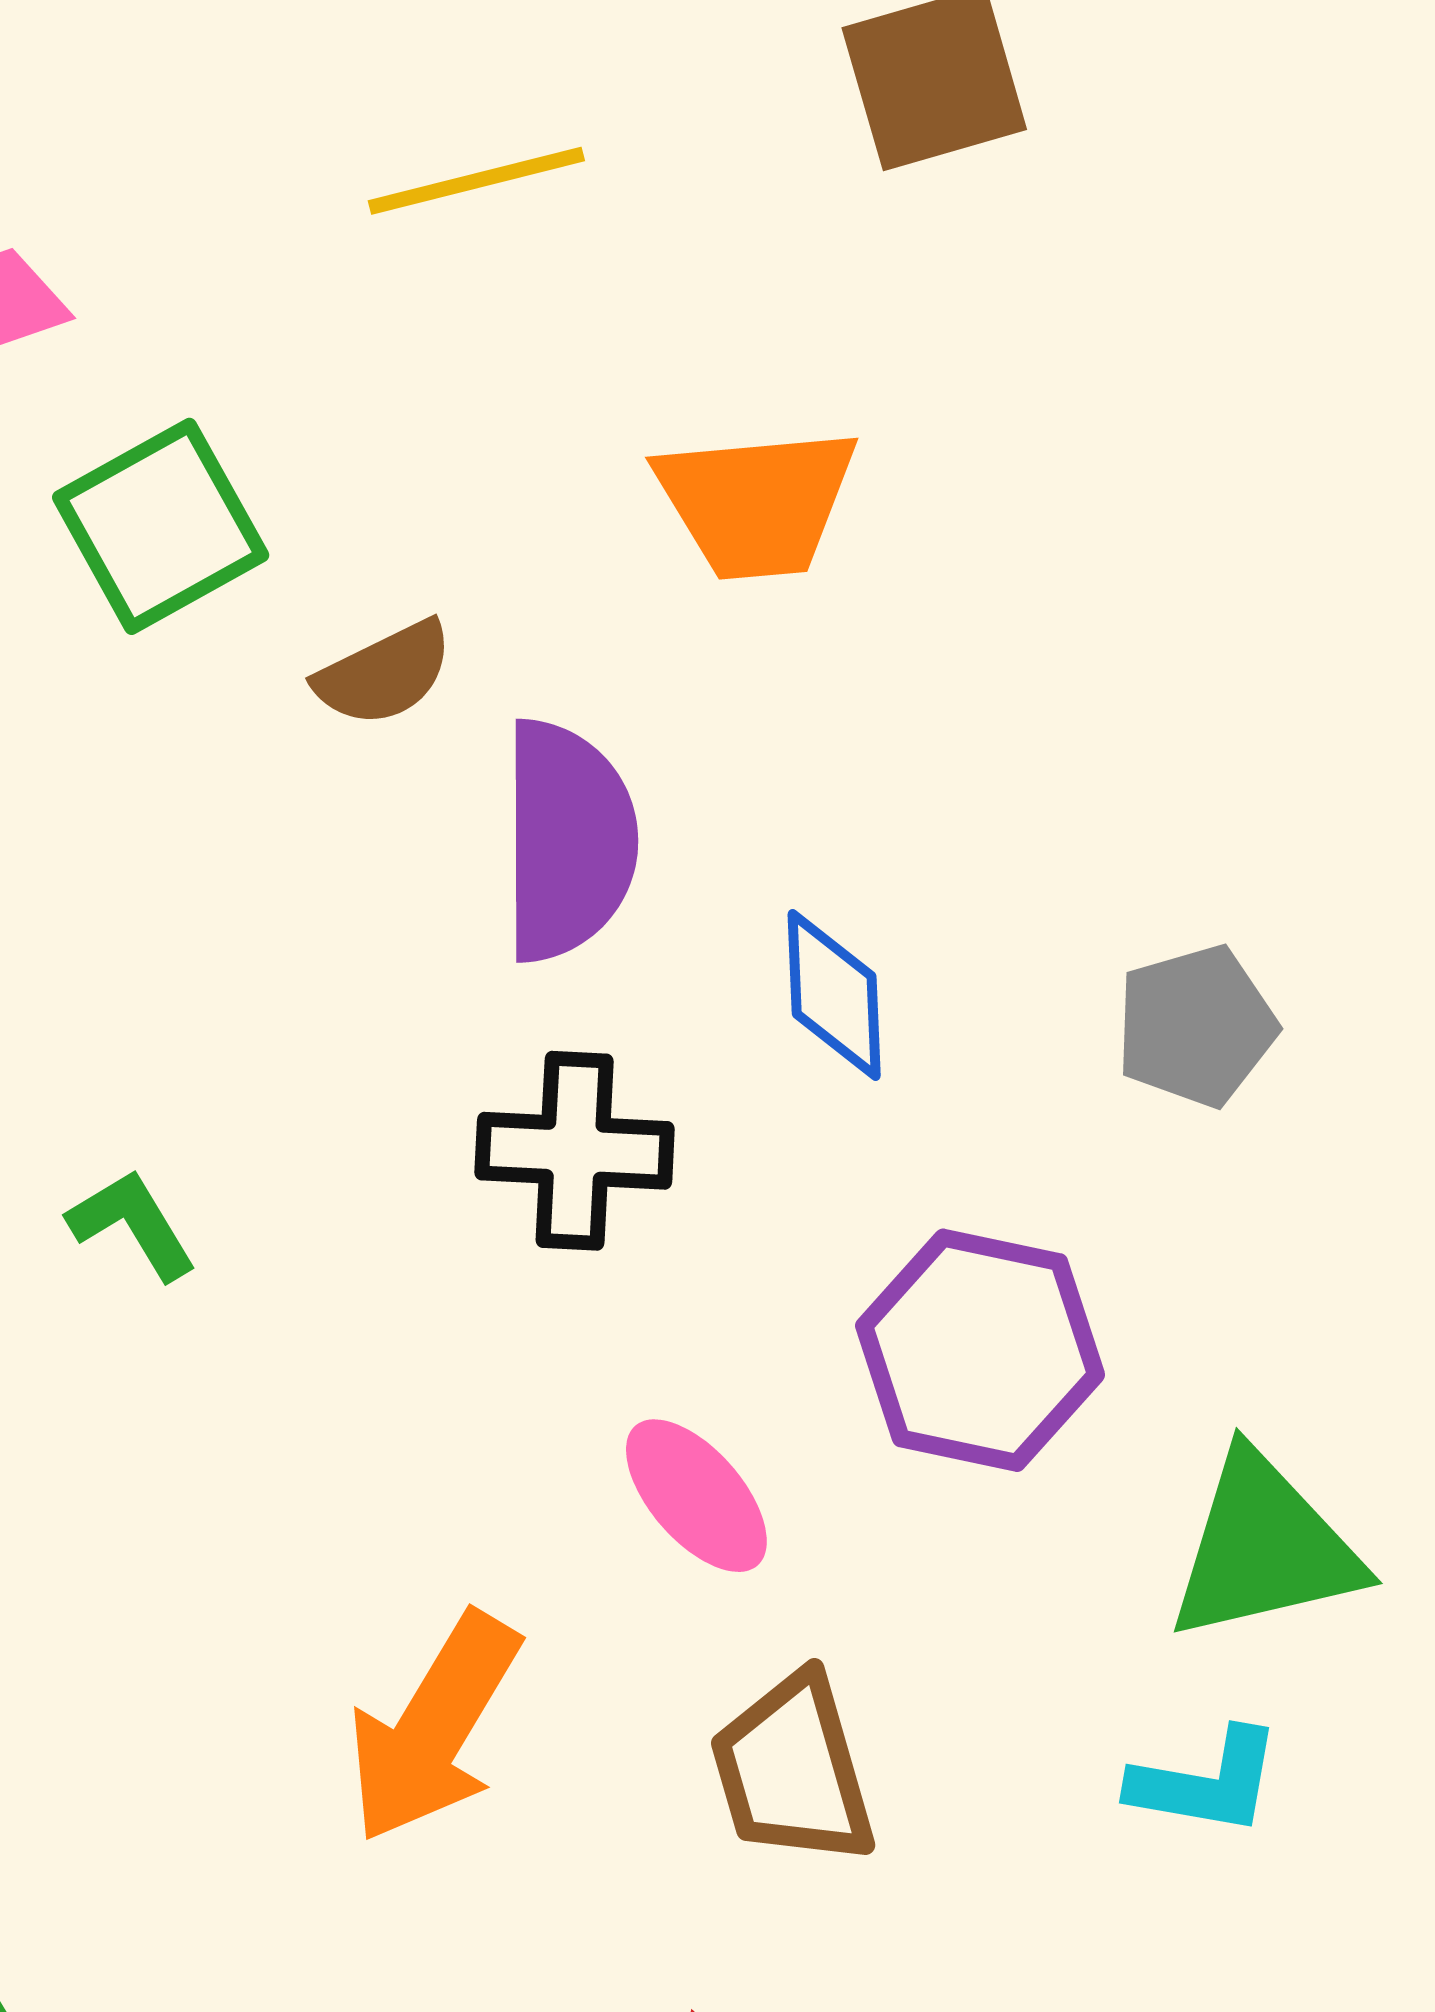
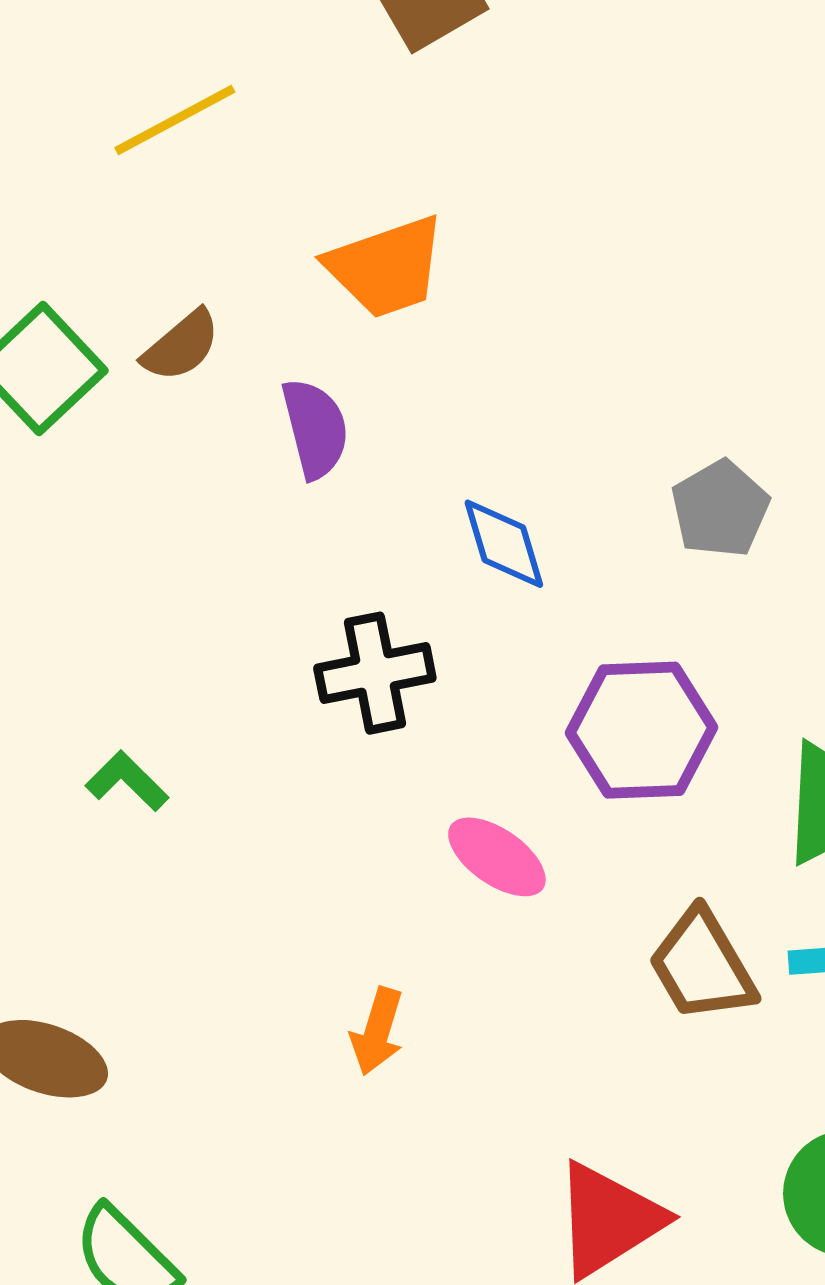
brown semicircle: (384, 674) -> (181, 346), moved
purple semicircle: (568, 841) -> (315, 428), moved, size x0.7
orange arrow: (434, 1728) -> (377, 1031), size x0.6
brown trapezoid: (793, 1770) -> (702, 966), moved

